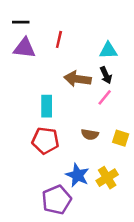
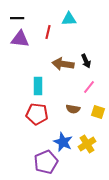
cyan triangle: (108, 51) -> (69, 19), moved
pink line: (105, 97) -> (89, 87), moved

